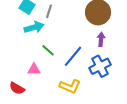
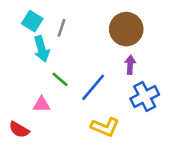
cyan arrow: (34, 27) -> (42, 49), turned 90
blue cross: (100, 66) -> (145, 97), moved
yellow L-shape: (70, 86) -> (105, 127), moved

